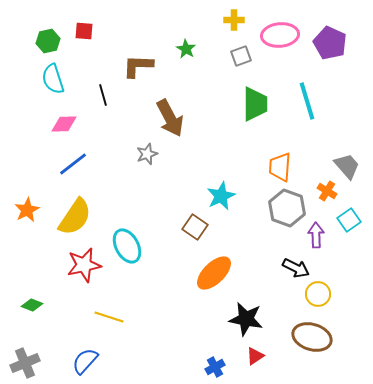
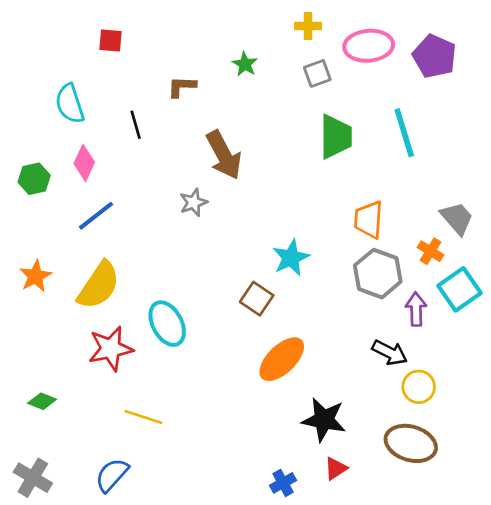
green hexagon: (48, 41) -> (34, 179), moved
brown L-shape: (138, 66) -> (182, 87), size x0.7
pink diamond: (64, 124) -> (84, 163), turned -64
cyan square: (349, 220) -> (459, 289), size x1.4
gray cross: (25, 363) -> (33, 478), turned -36

